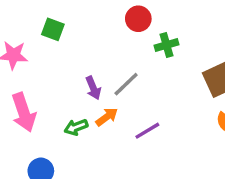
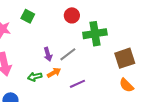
red circle: (138, 19) -> (72, 15), moved
green cross: (167, 45) -> (95, 34), size x1.6

